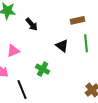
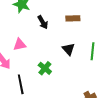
brown rectangle: (78, 20) -> (73, 18), moved

